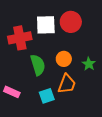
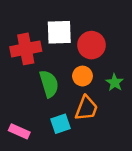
red circle: (71, 22) -> (91, 45), moved
pink rectangle: (12, 92) -> (19, 131), moved

